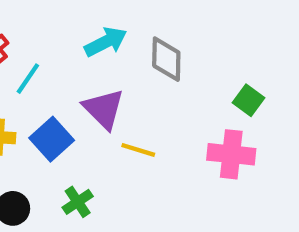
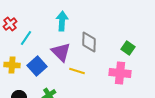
cyan arrow: (106, 42) -> (62, 21), turned -60
gray diamond: (166, 59) -> (89, 42), moved

